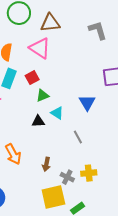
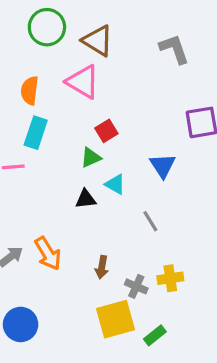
brown triangle: (50, 23) -> (98, 41), turned 40
red square: (32, 78) -> (106, 131), moved

